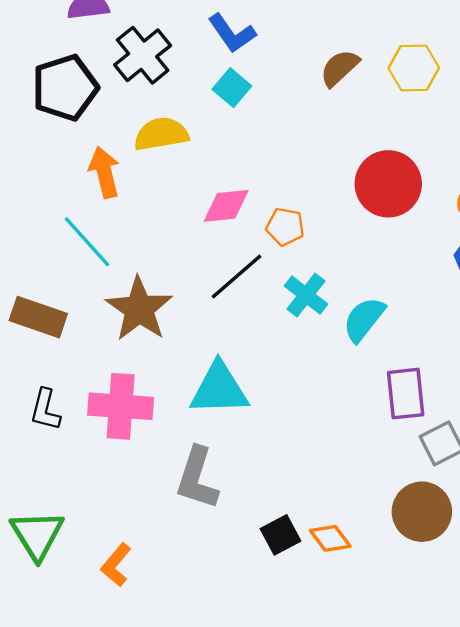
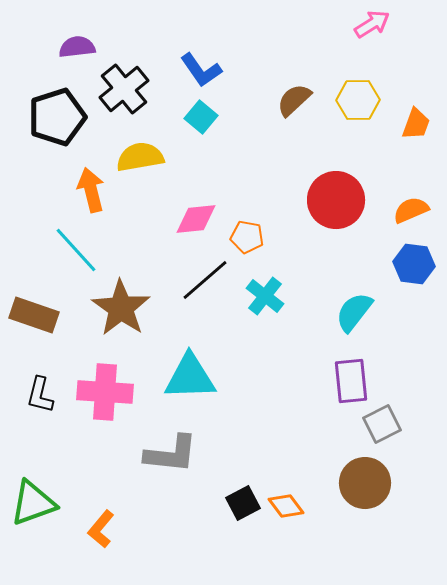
cyan semicircle: (364, 319) -> (354, 312), moved
gray L-shape: (197, 478) -> (171, 454), turned -102
green triangle: (37, 535) -> (33, 503), turned 42

